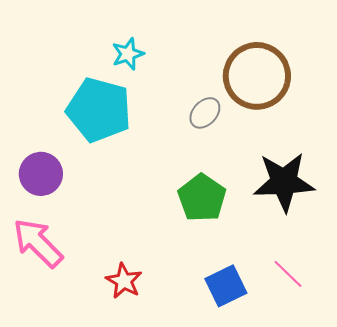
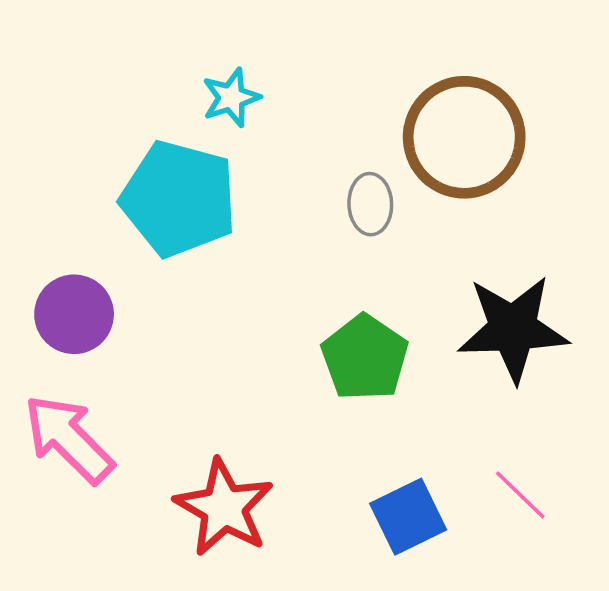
gray ellipse: (205, 113) -> (370, 204), turned -44
red star: (124, 281) -> (224, 508), size x1.5

